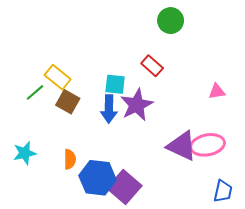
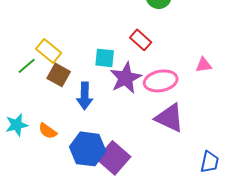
blue arrow: (109, 109) -> (85, 96), moved
pink ellipse: (208, 145) -> (161, 81), moved
orange semicircle: (70, 159) -> (48, 131), moved, turned 126

